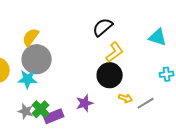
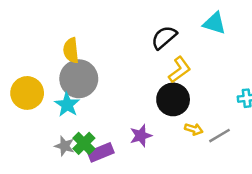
yellow semicircle: (31, 37) -> (71, 50), turned -42
cyan triangle: (158, 37) -> (214, 23), moved
cyan star: (28, 79) -> (67, 105), turned 30

